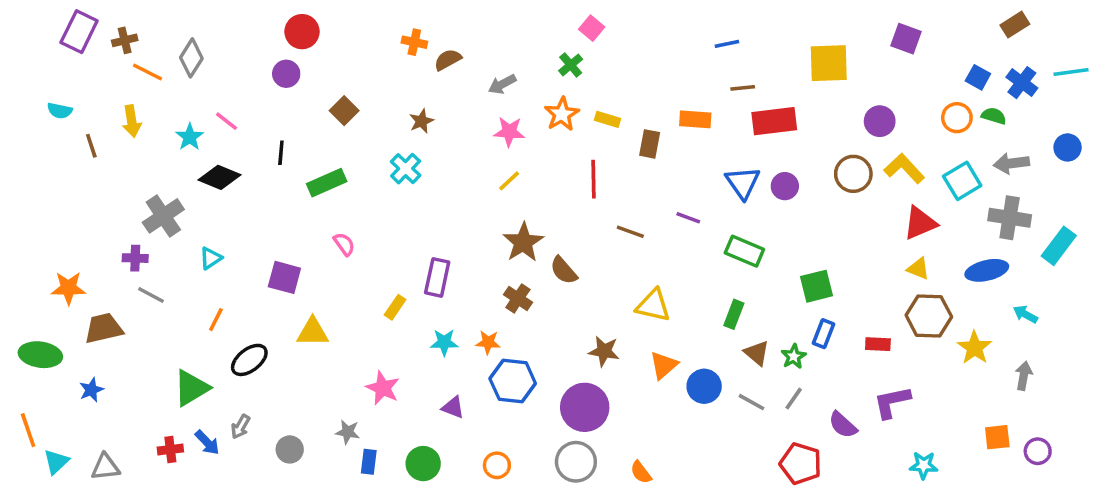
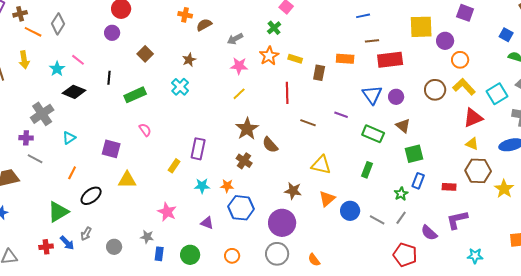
orange circle: (957, 118) -> (460, 60), moved
purple circle: (880, 121) -> (445, 41), moved
brown triangle: (757, 353) -> (403, 126), moved

